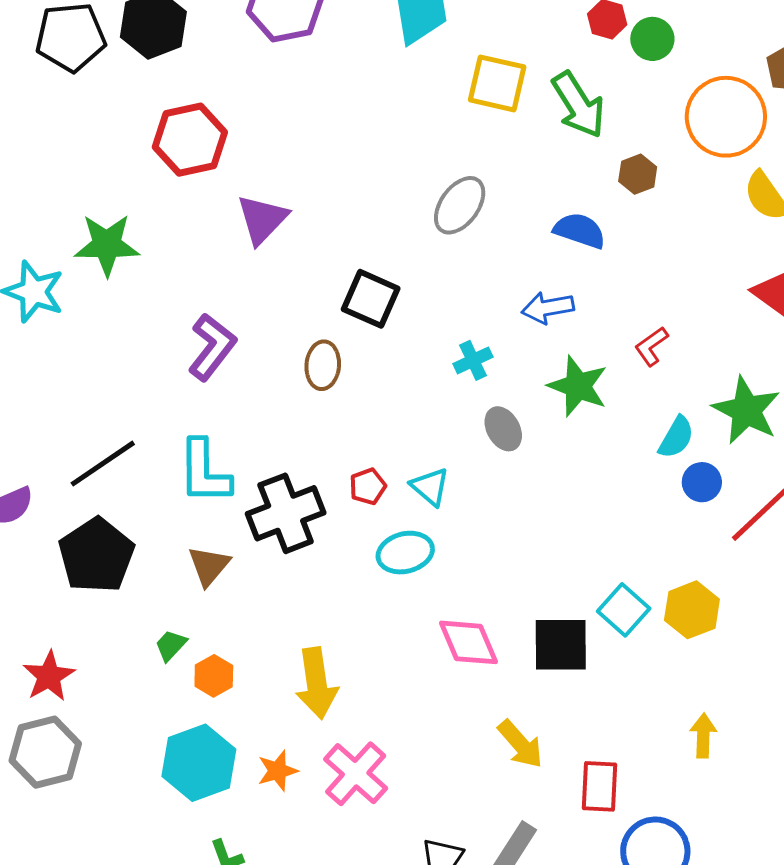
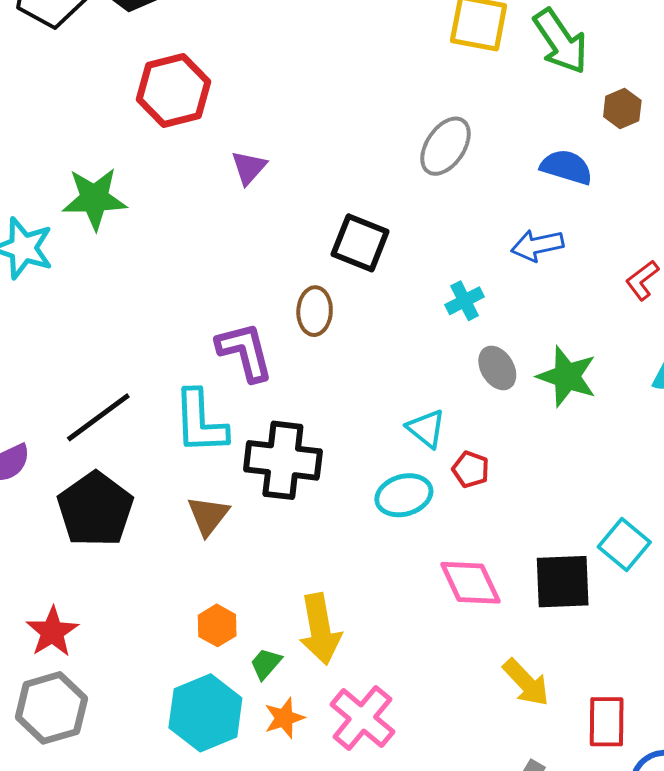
purple triangle: (262, 219) -> (249, 168), size x0.7
purple L-shape: (212, 347) -> (245, 352), moved, turned -50
green star: (578, 386) -> (567, 376), moved
red pentagon: (368, 486) -> (471, 469), moved, turned -30
black cross: (286, 513) -> (283, 460), turned 30
green trapezoid: (171, 645) -> (266, 664), moved

